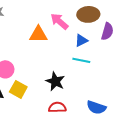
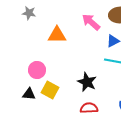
orange triangle: (38, 34) -> (57, 35), moved

